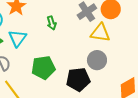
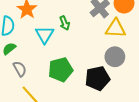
cyan triangle: (17, 38) -> (45, 35), moved

